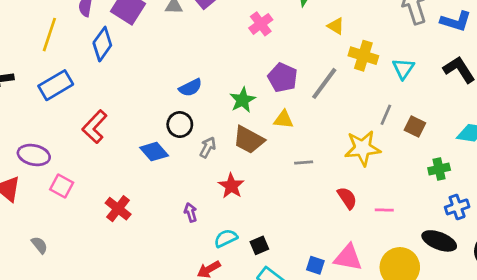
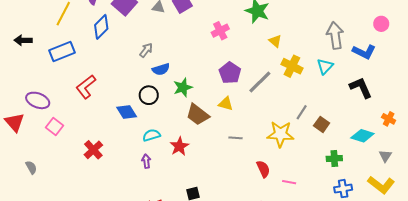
cyan triangle: (403, 69) -> (325, 66), moved
green star: (243, 100) -> (183, 87), moved
gray arrow: (208, 147) -> (146, 50), moved
cyan semicircle: (226, 238) -> (151, 135), moved

